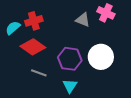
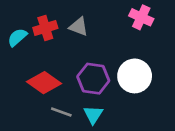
gray triangle: (83, 20) -> (79, 27), moved
red diamond: (33, 47) -> (44, 83), moved
gray line: (39, 73) -> (61, 112), moved

